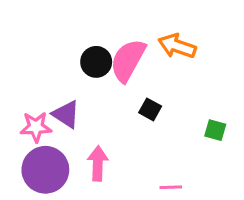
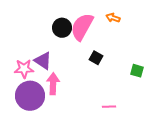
orange arrow: (177, 46) -> (113, 18), size x0.6
pink arrow: (98, 163) -> (53, 84), moved

